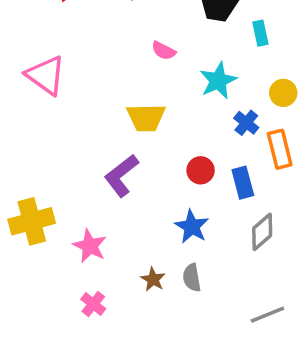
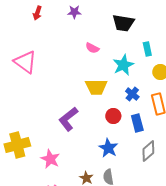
cyan rectangle: (260, 33) -> (147, 49), moved
yellow trapezoid: (146, 118) -> (96, 87), moved
blue cross: (246, 123) -> (132, 94), moved

